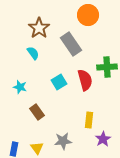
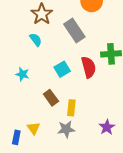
brown rectangle: (37, 112) -> (51, 98), moved
yellow rectangle: (89, 120) -> (71, 108), moved
yellow triangle: (37, 148) -> (34, 128), moved

